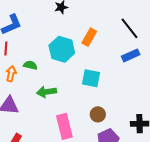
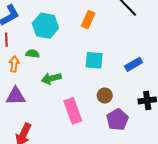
cyan hexagon: (62, 49) -> (45, 26), moved
blue rectangle: (131, 55) -> (134, 64), moved

